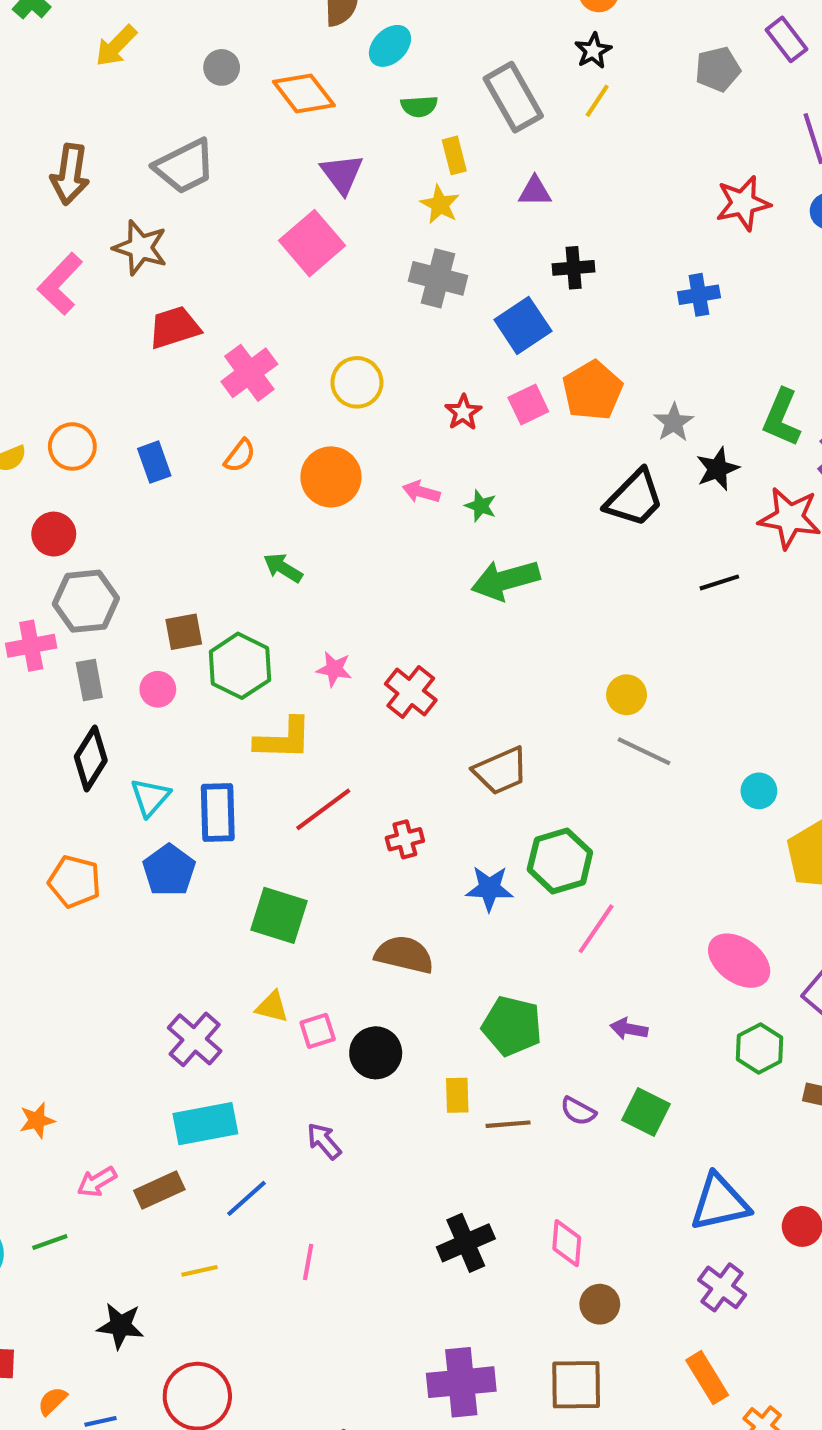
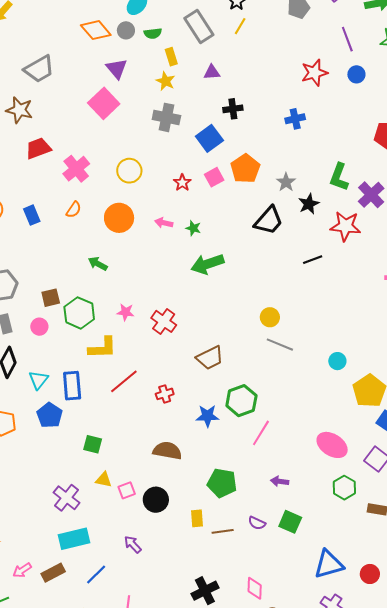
gray circle: (222, 67) -> (126, 30), moved
green square: (279, 915) -> (93, 444), moved, size x0.7

